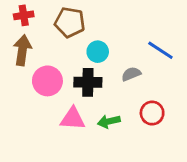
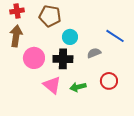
pink triangle: (73, 119) -> (52, 85), turned 36

